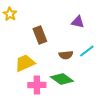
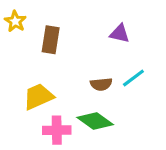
brown rectangle: (40, 35) -> (51, 40), moved, turned 30

